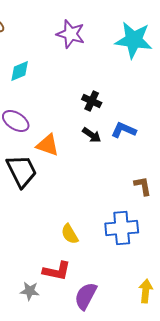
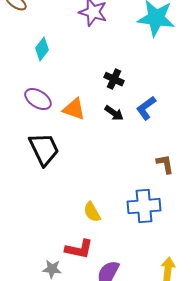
cyan diamond: (20, 71) -> (42, 49), turned -30
blue L-shape: (124, 130) -> (146, 108), turned -60
orange triangle: (48, 145) -> (74, 109), moved

